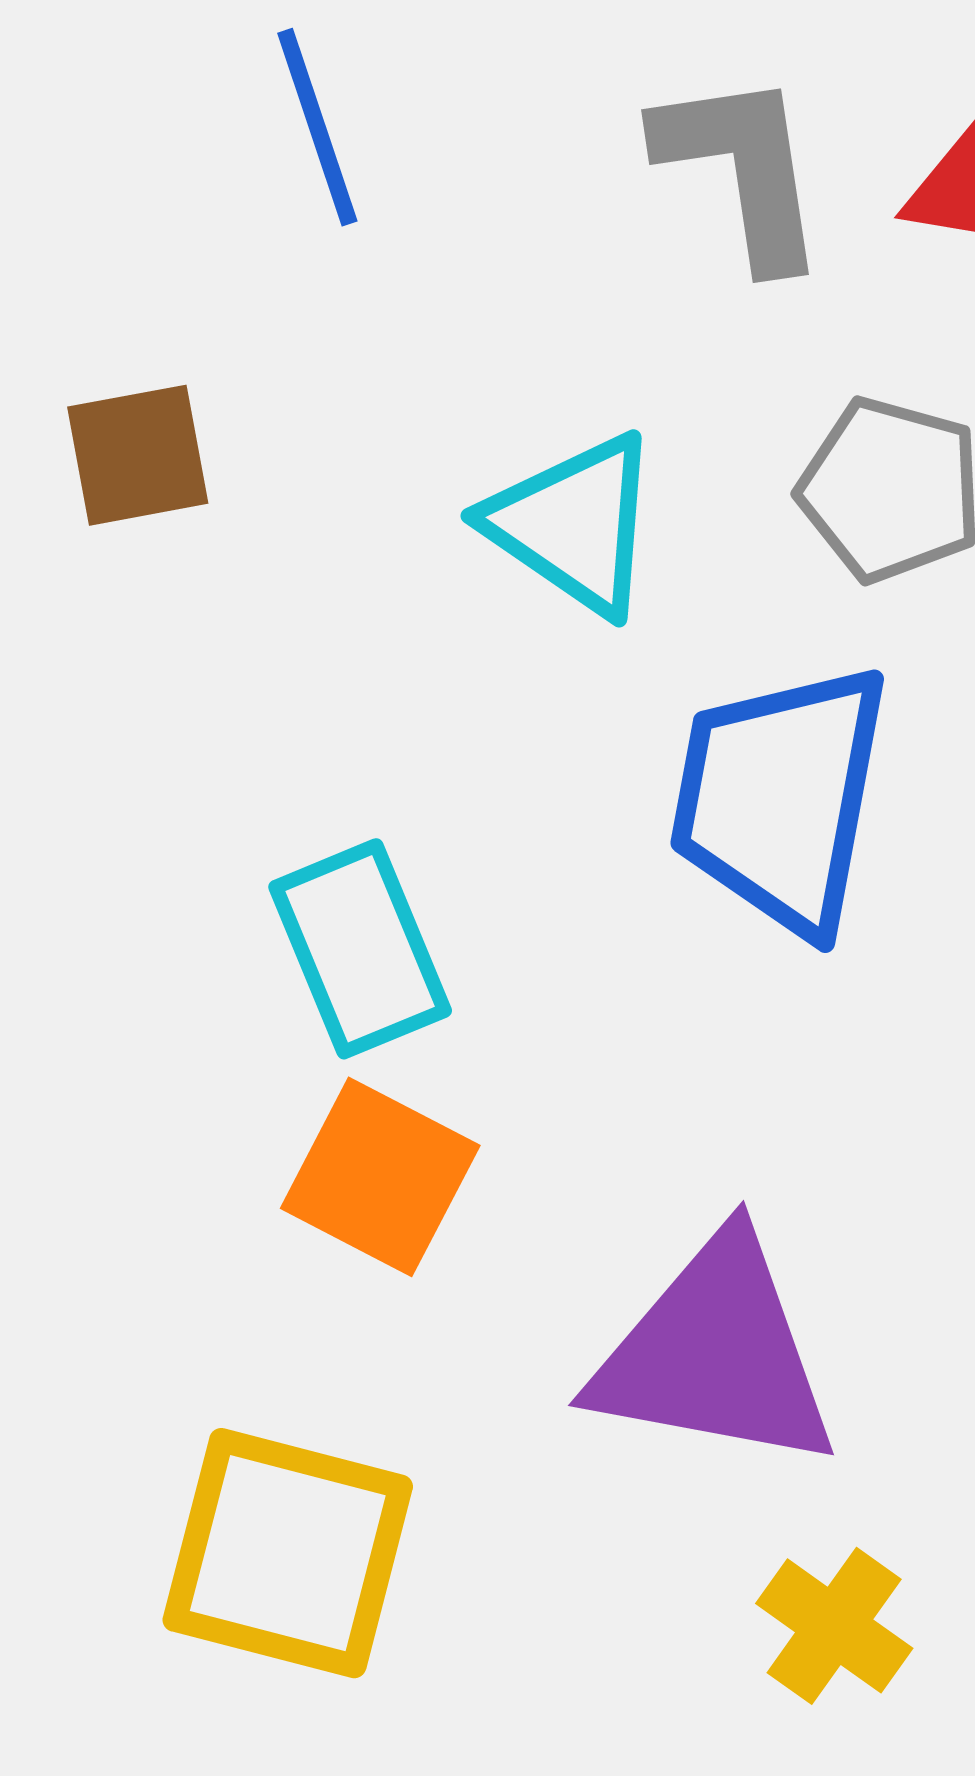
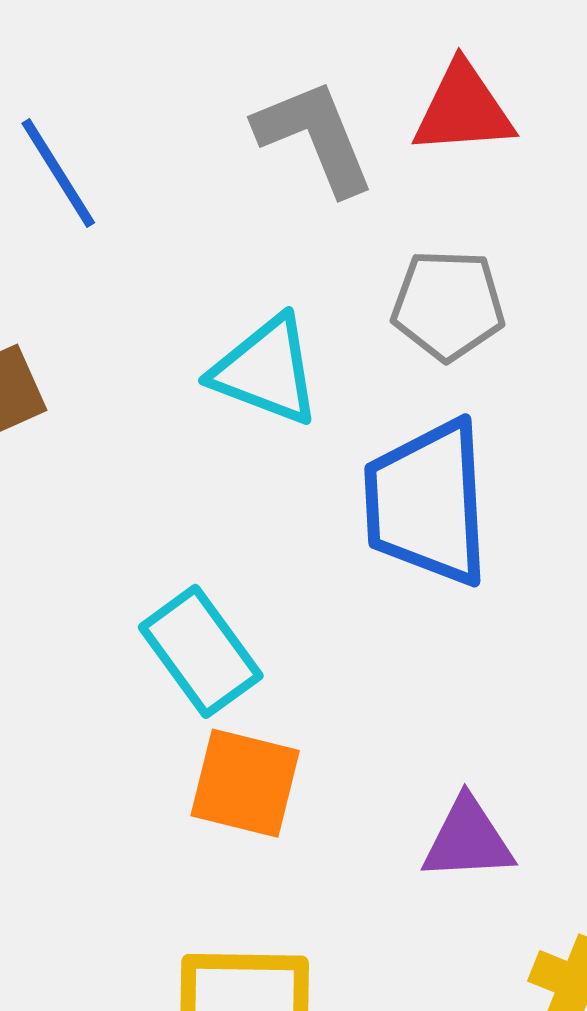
purple triangle: (715, 1354) -> (468, 840), size x0.6

